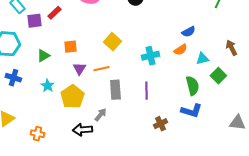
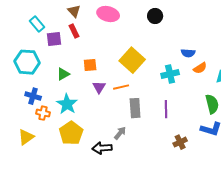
red rectangle: (54, 13) -> (74, 31), turned -72
blue semicircle: (188, 32) -> (188, 53), moved, turned 32
yellow square: (112, 42) -> (132, 60), size x1.4
cyan star: (47, 86) -> (67, 104), size x1.5
yellow pentagon: (72, 97) -> (71, 133), moved
orange cross: (37, 134) -> (43, 113), moved

